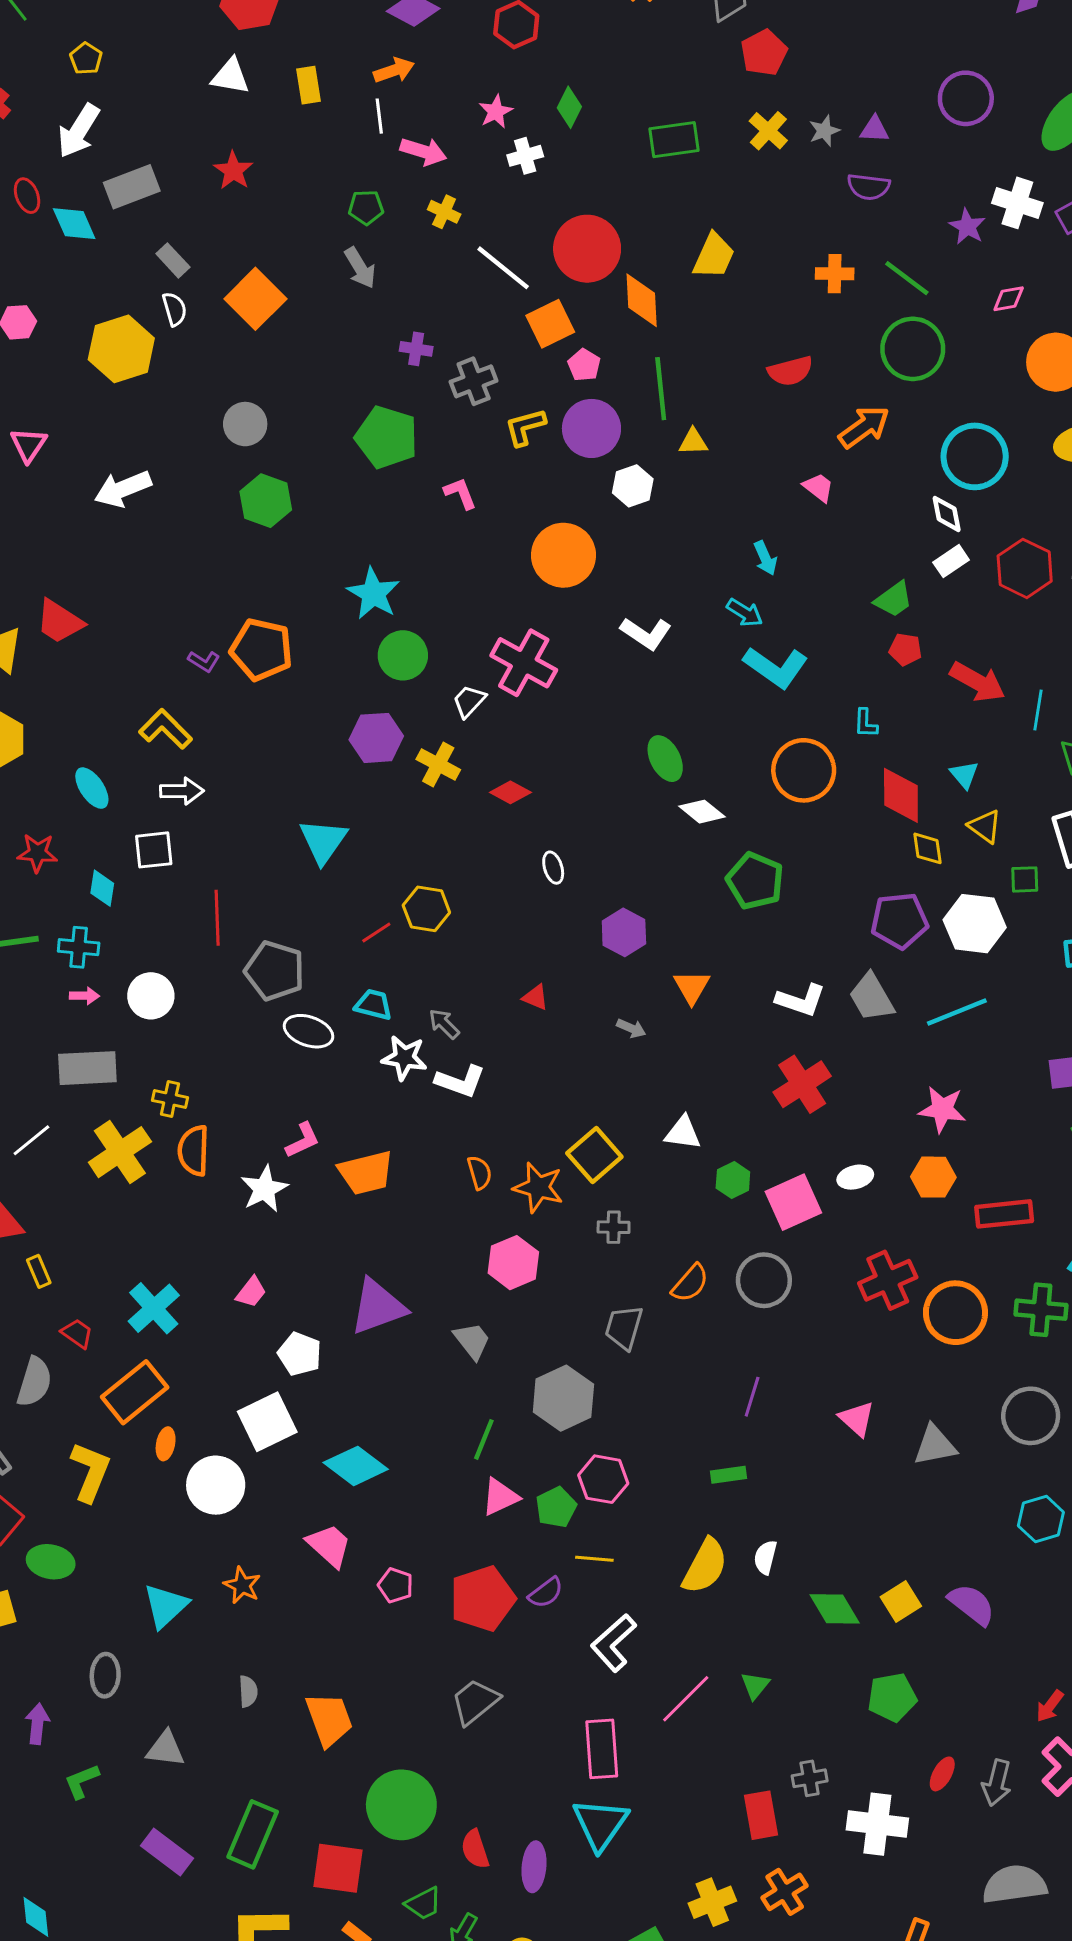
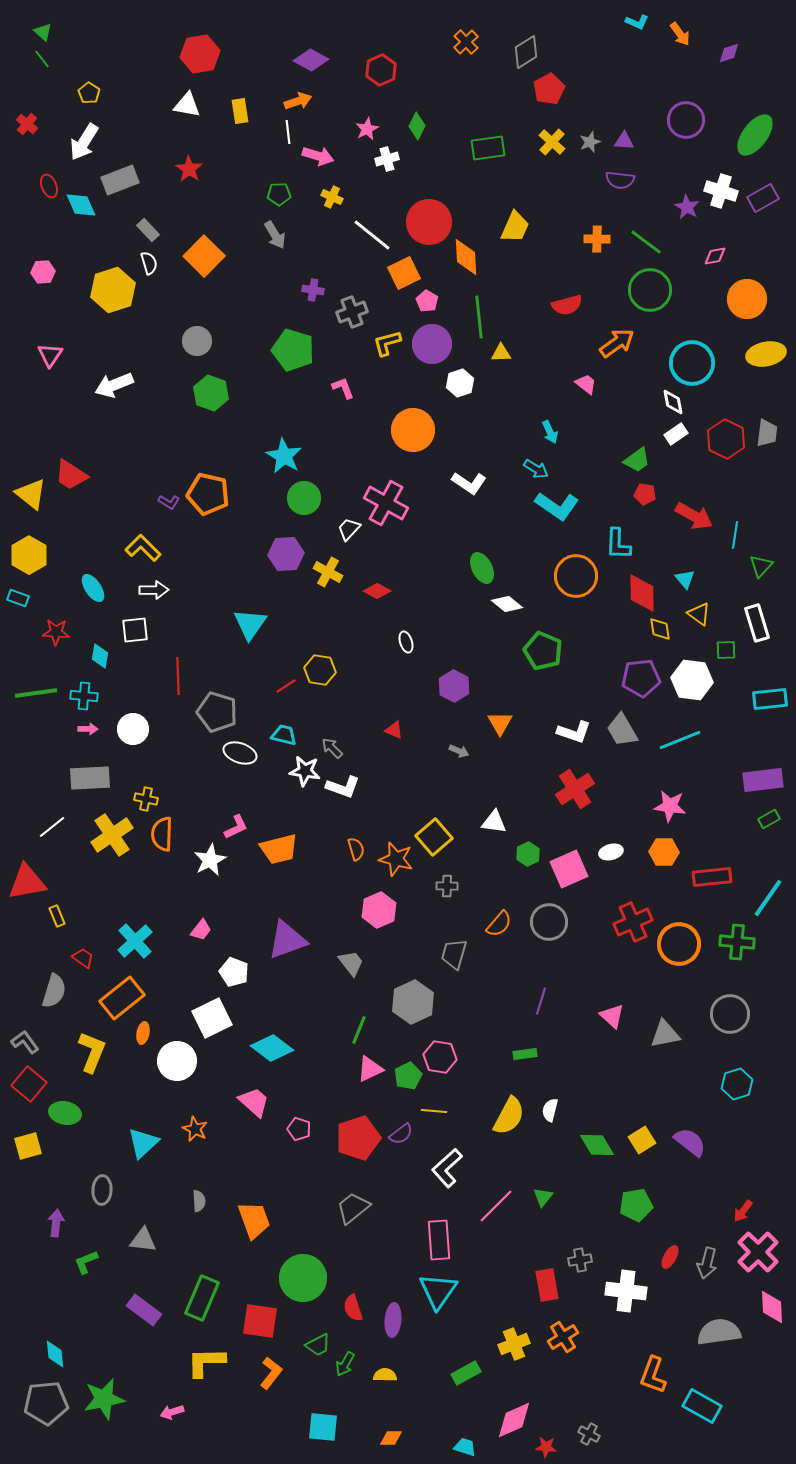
cyan L-shape: (866, 723) -> (618, 544), size x1.6

